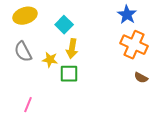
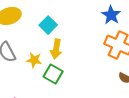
green square: (69, 74) -> (53, 74), turned 30

